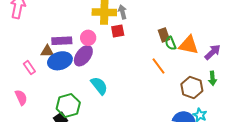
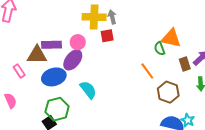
brown rectangle: (164, 35) -> (185, 64), moved
orange triangle: (189, 45) -> (171, 38), moved
brown triangle: (47, 51) -> (37, 55), size x1.5
blue ellipse: (60, 61) -> (54, 77), moved
brown hexagon: (192, 88) -> (168, 92), moved

